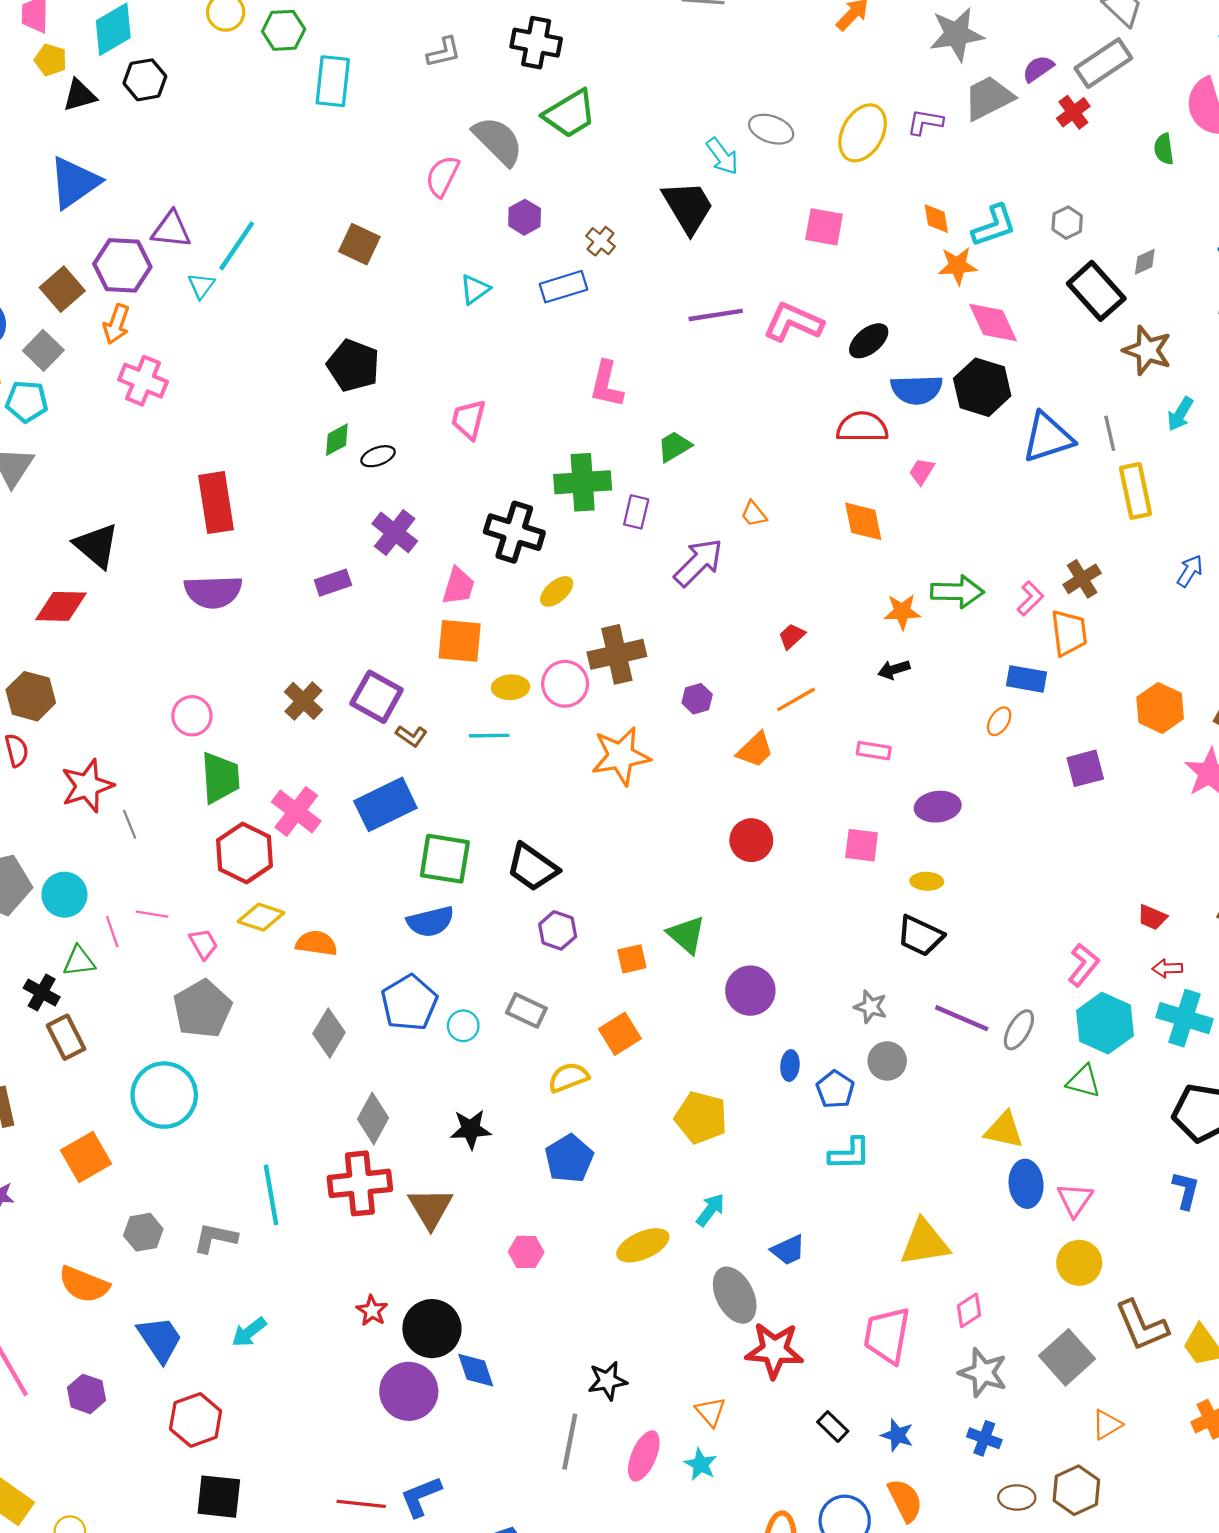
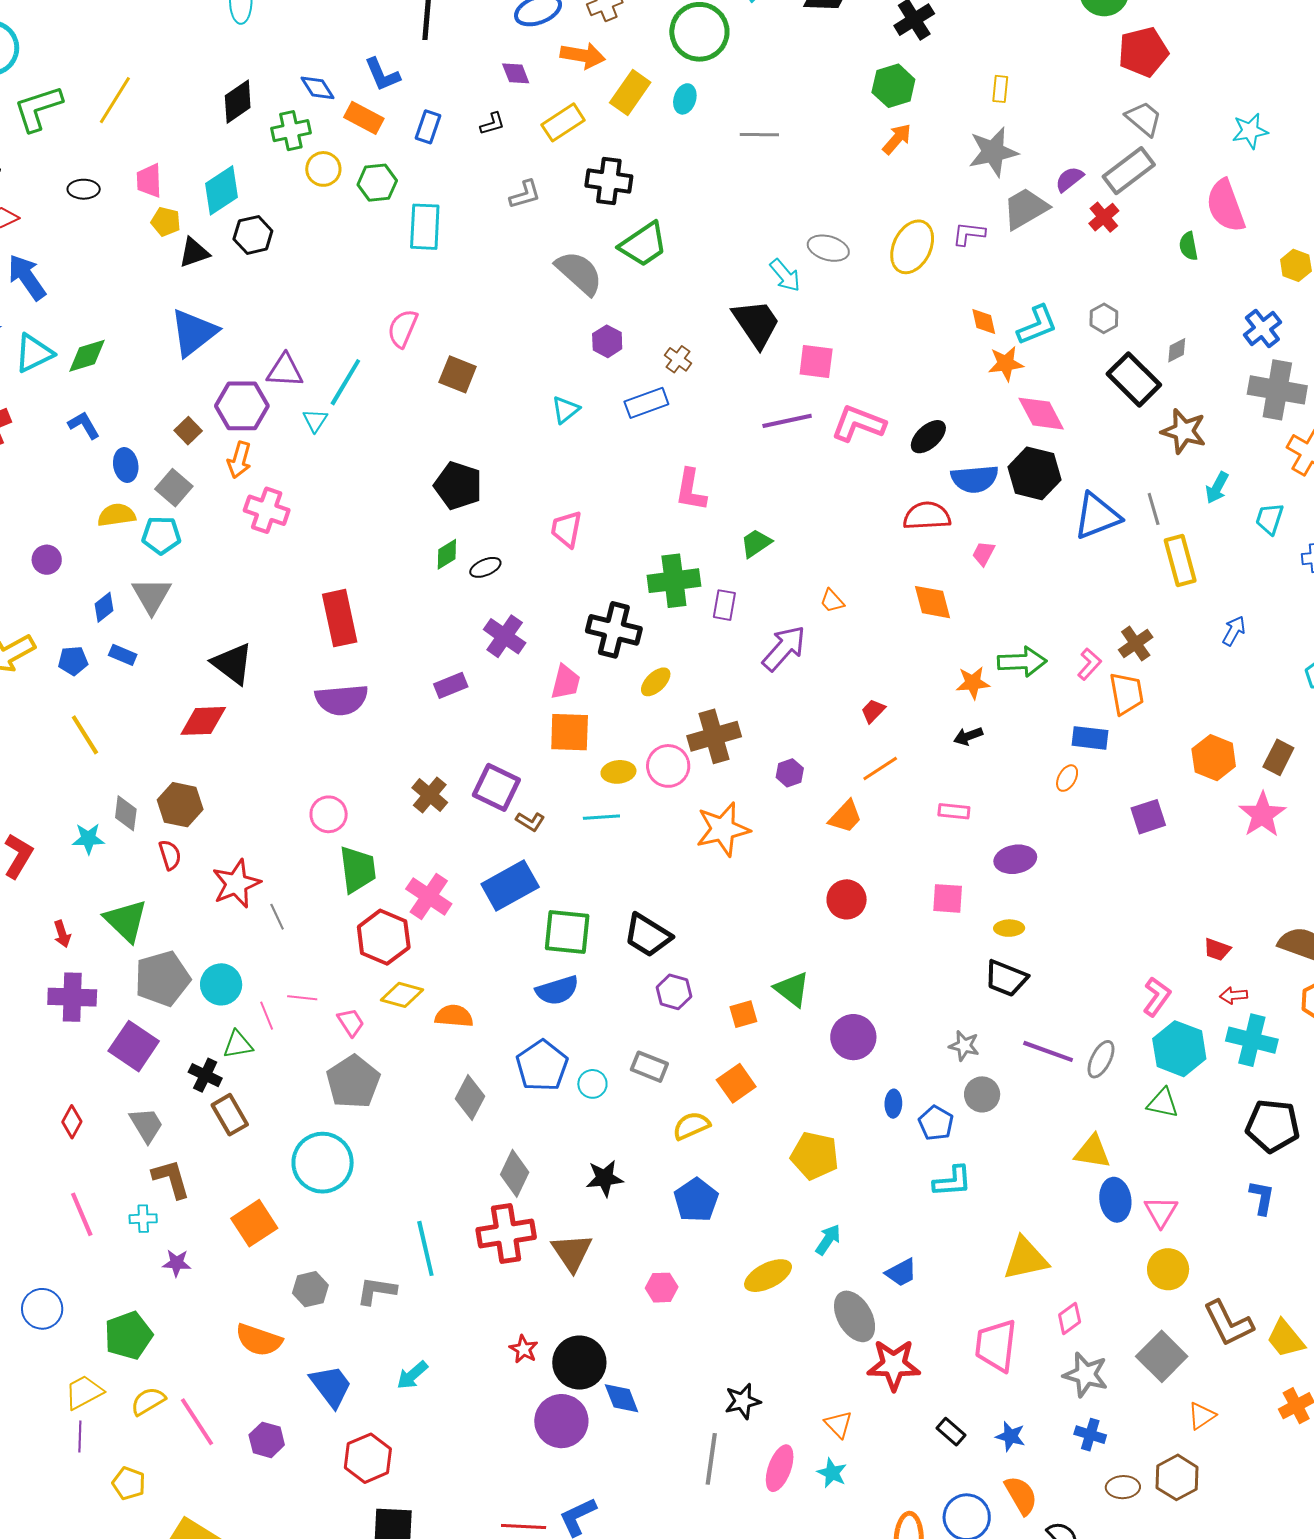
pink semicircle: (442, 176) -> (403, 328), moved
pink square: (824, 227) -> (816, 361), moved
brown square: (62, 289) -> (188, 431), size x0.7

